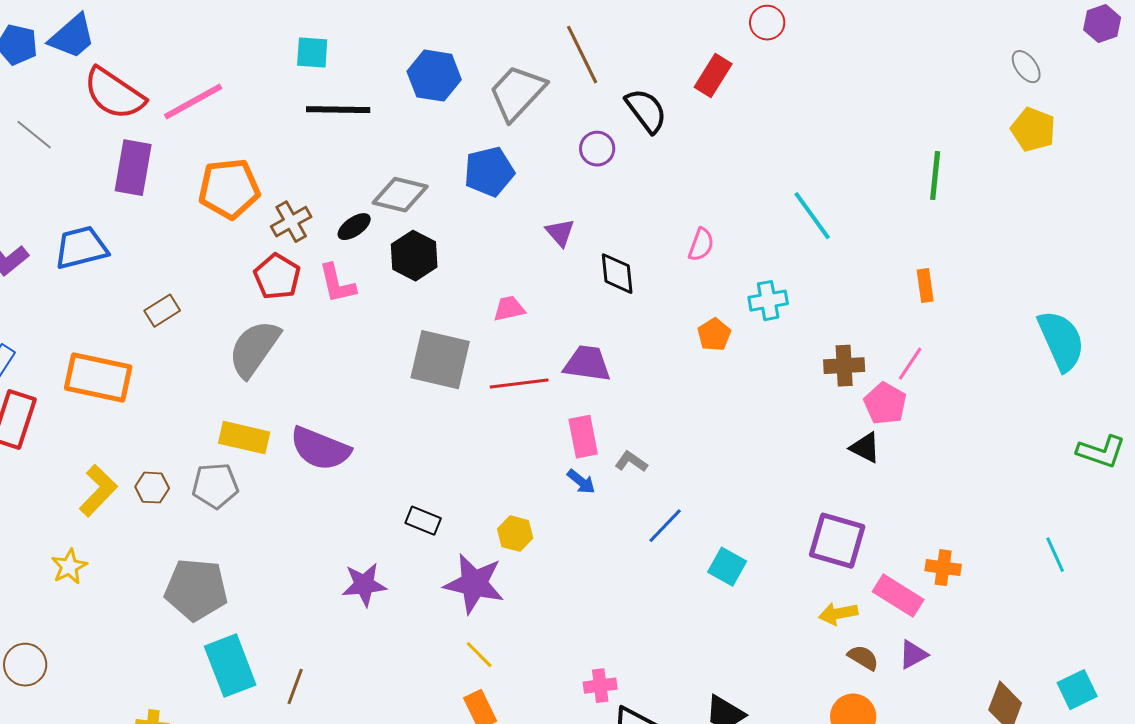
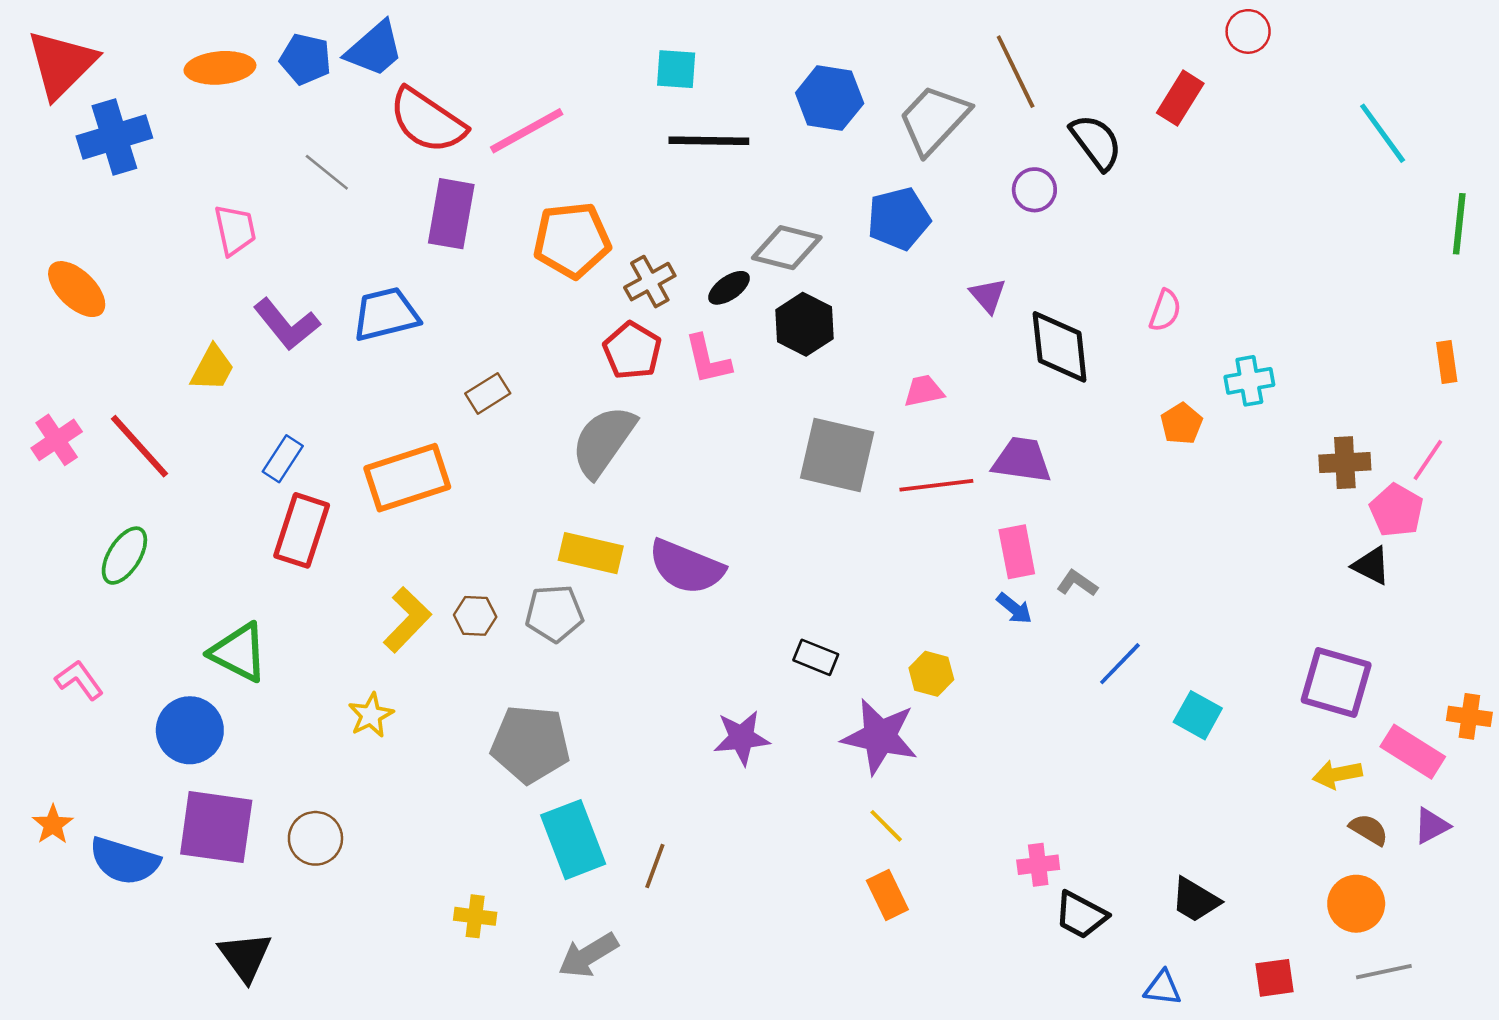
cyan line: (812, 216) -> (1383, 133), moved
black diamond: (617, 274) -> (1060, 347), size x1.4
orange rectangle: (98, 378) -> (407, 478), turned -30

